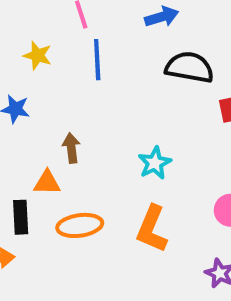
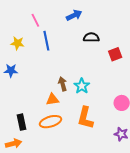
black semicircle: (189, 67) -> (91, 37), size x0.7
brown arrow: (71, 148) -> (63, 84), moved
orange triangle: (47, 183) -> (52, 99), moved

